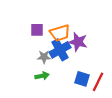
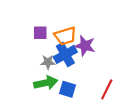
green arrow: (42, 76) -> (46, 83), size x1.5
blue square: (82, 79) -> (68, 89), moved

